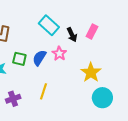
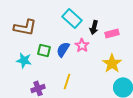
pink rectangle: (92, 32) -> (112, 33), moved, turned 48
black arrow: (72, 35) -> (94, 27), turned 40

